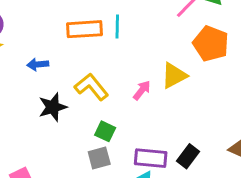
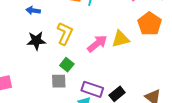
yellow L-shape: (91, 87) -> (65, 33), turned 50
pink arrow: (142, 90) -> (97, 44), size x1.5

